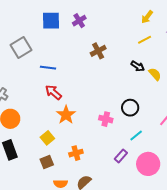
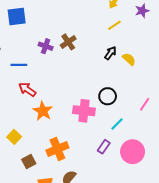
purple cross: (79, 21) -> (46, 46), moved, turned -32
black arrow: (138, 66) -> (110, 53), turned -80
pink cross: (106, 119) -> (84, 111), size x1.5
yellow square: (47, 138) -> (14, 137), moved
orange cross: (76, 153) -> (57, 149), size x1.5

